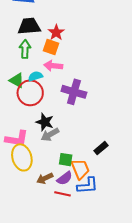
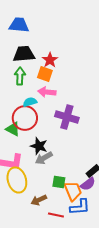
green triangle: (17, 80) -> (13, 129), moved
purple semicircle: (65, 178) -> (88, 184), moved

